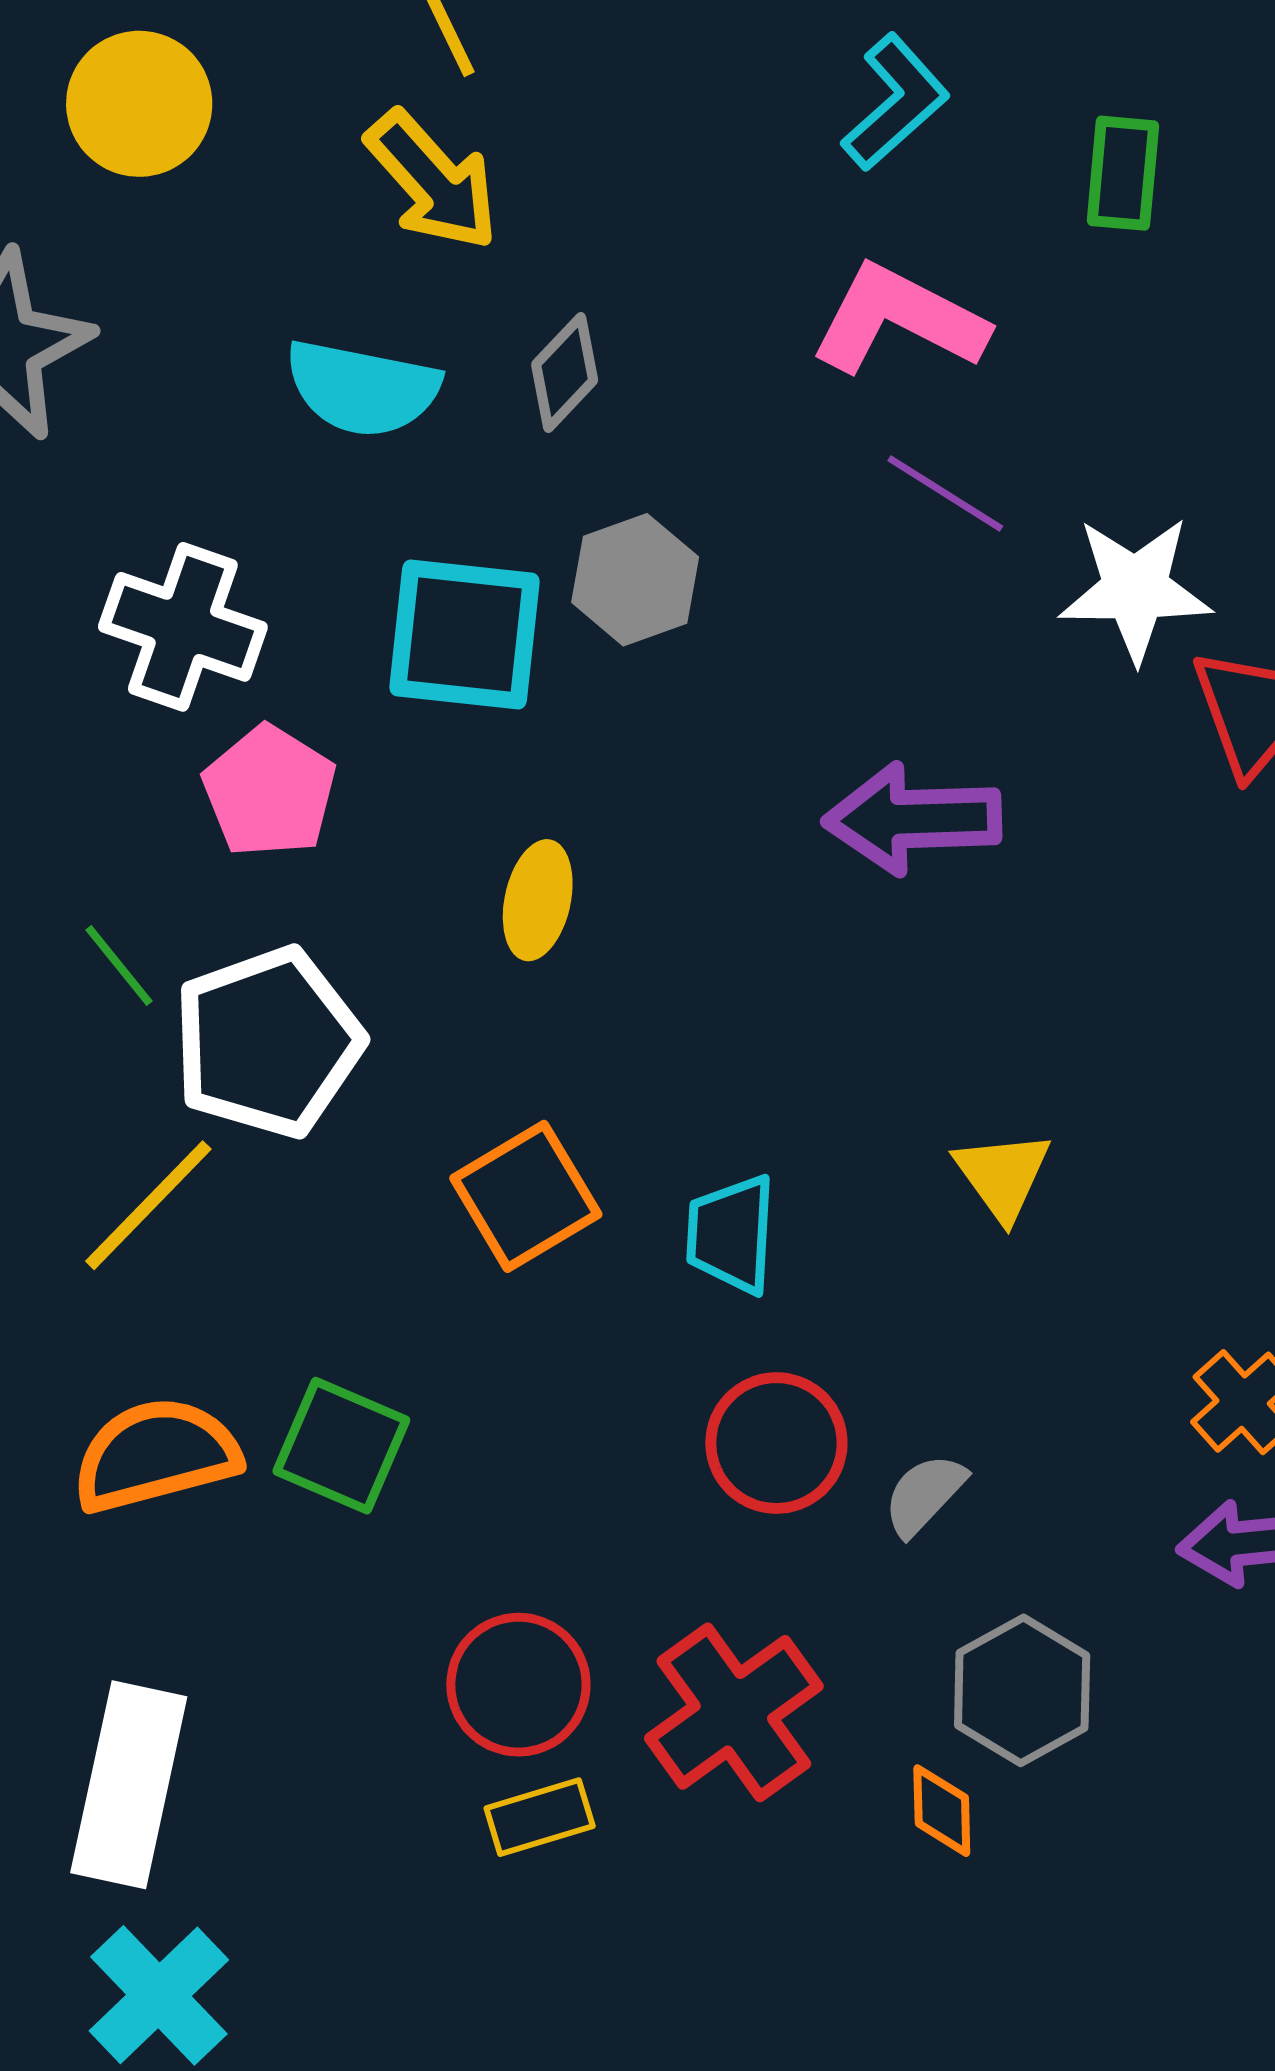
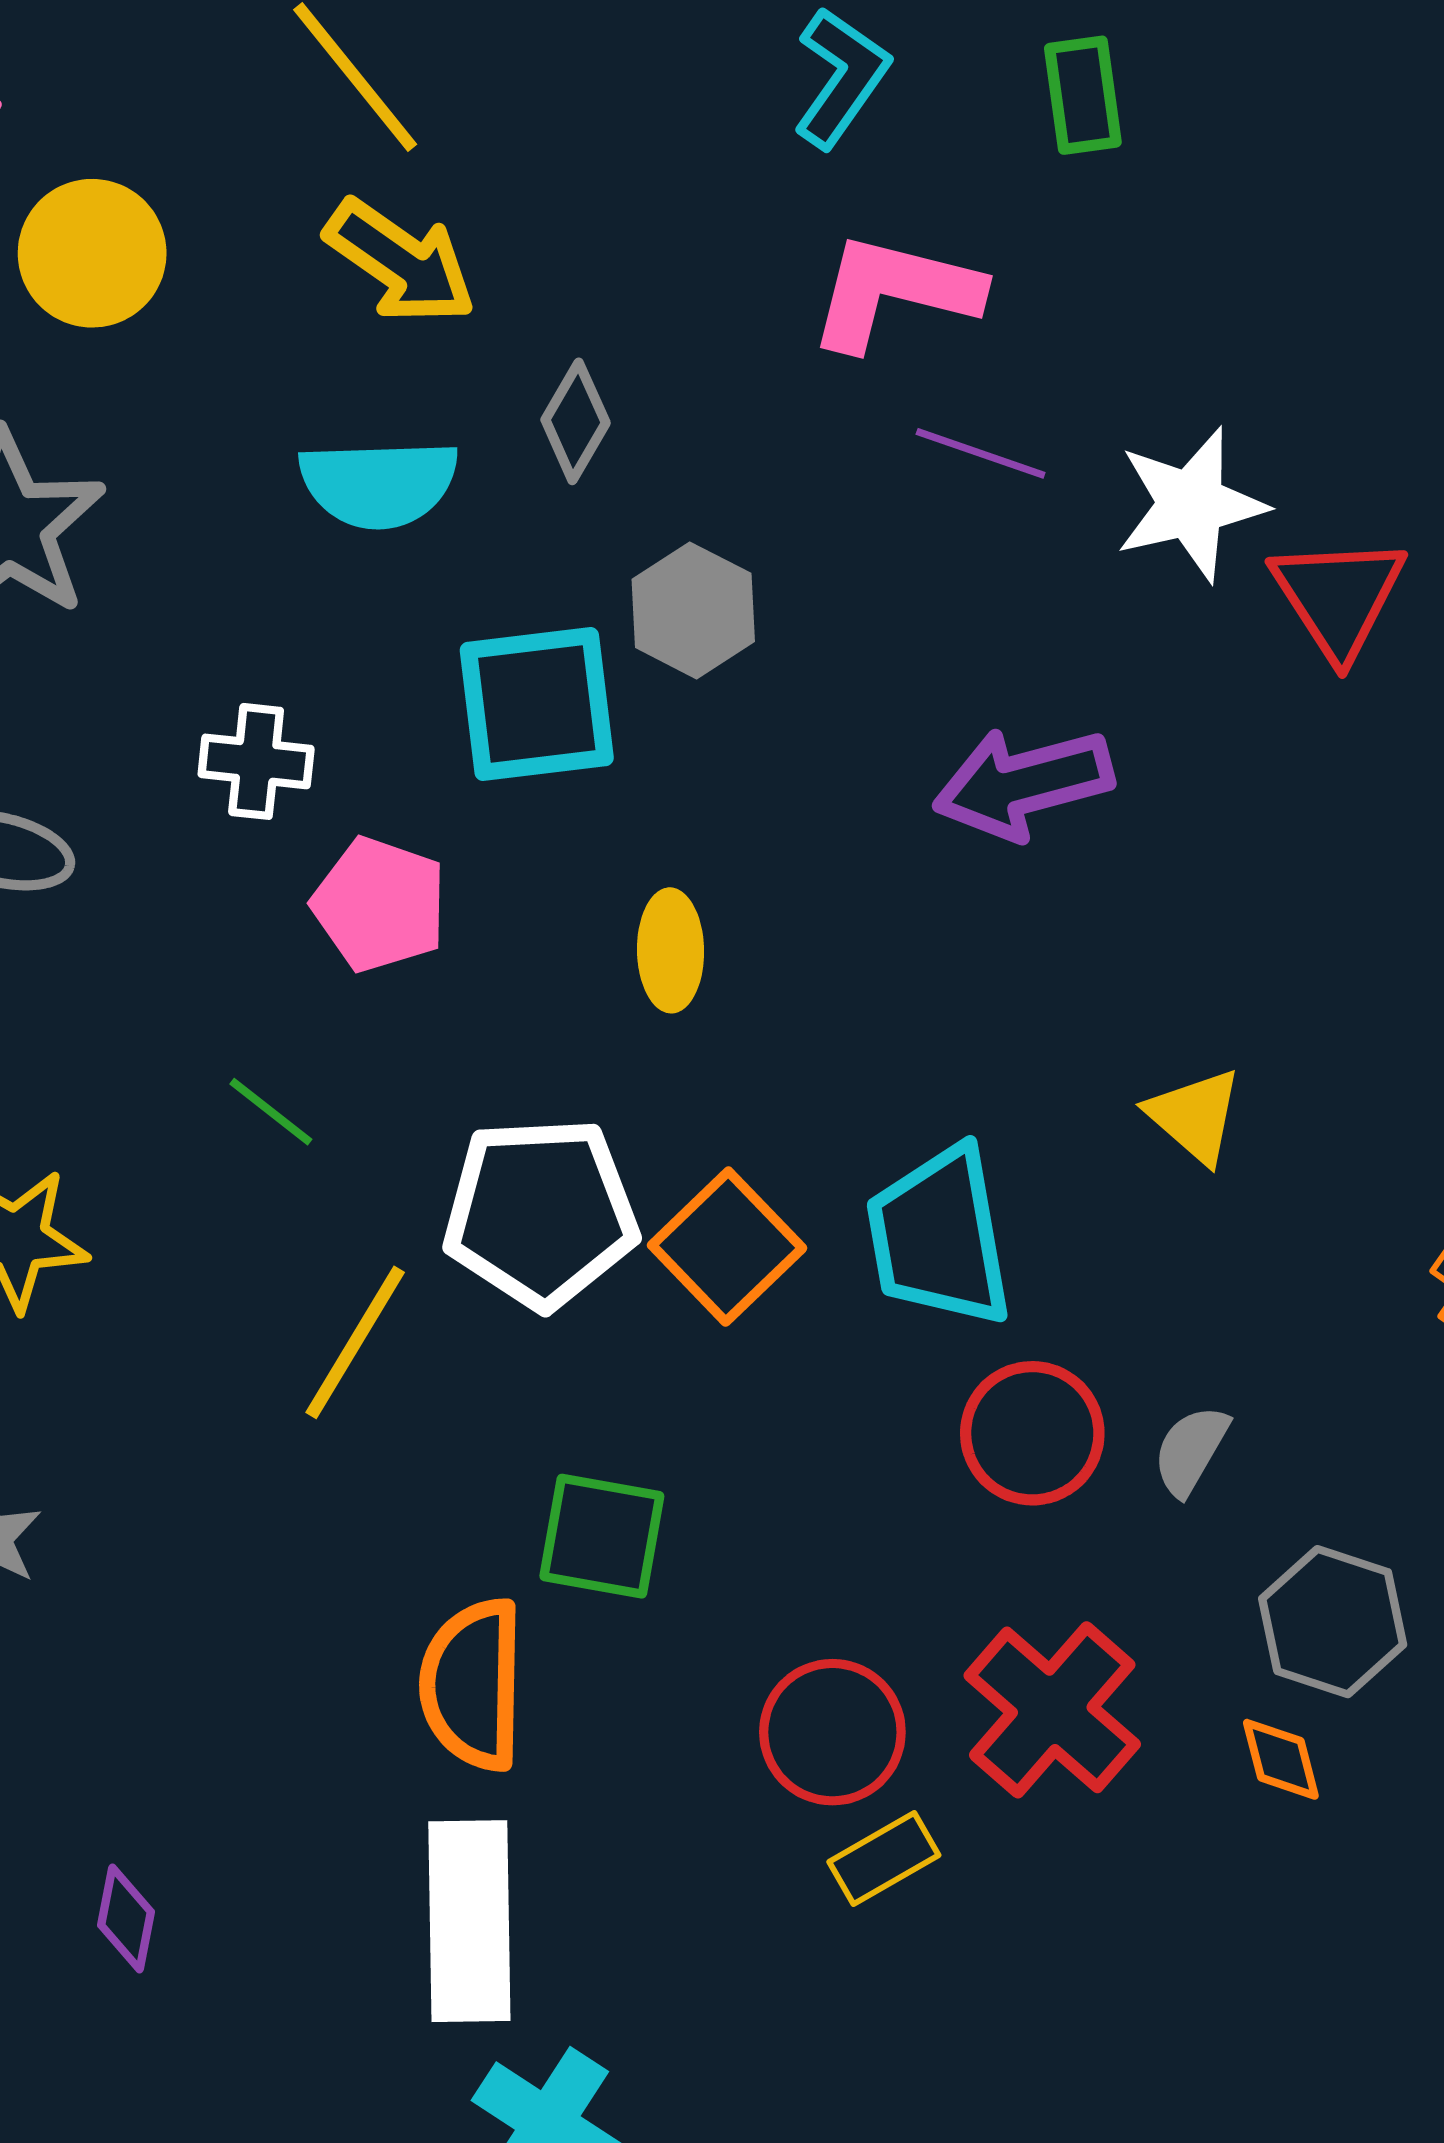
white cross: (183, 627) -> (256, 761), size x0.7
white pentagon: (268, 1042) -> (541, 1213), moved, turned 30
cyan trapezoid: (731, 1234) -> (939, 1237), size x1.5
orange semicircle: (156, 1455) -> (473, 1685), moved, turned -61

